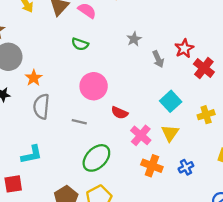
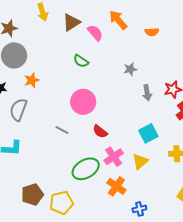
gray semicircle: (41, 106) -> (18, 110), moved
green ellipse: (96, 158) -> (86, 169), moved
blue cross: (186, 167) -> (139, 209), moved

